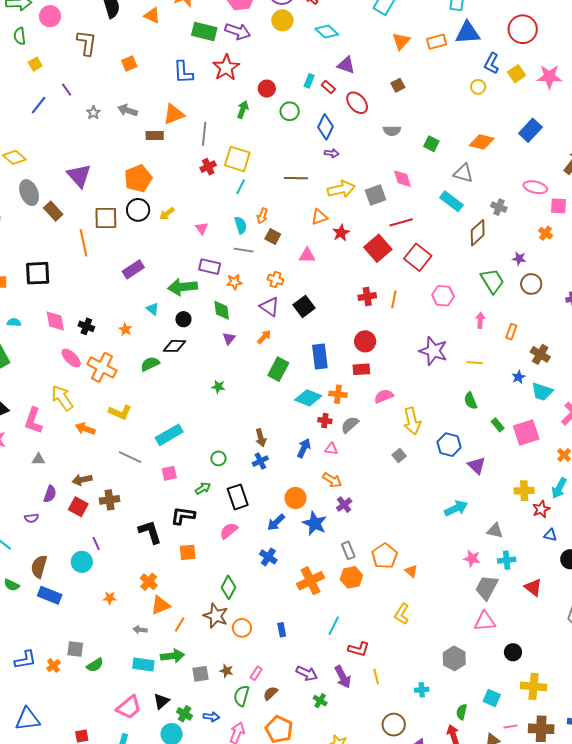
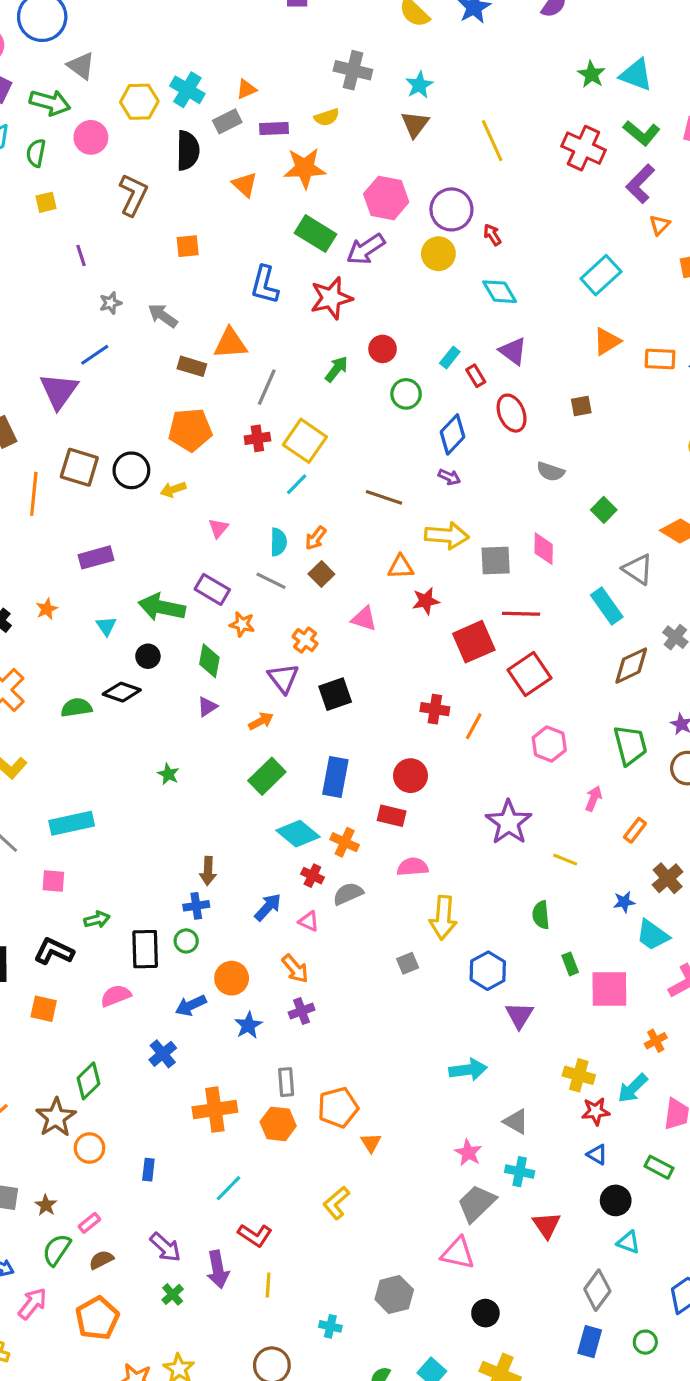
purple arrow: (238, 31) -> (366, 249), turned 110
blue line: (39, 105) -> (95, 355), moved
orange pentagon: (138, 179) -> (190, 430), moved
orange star: (125, 329) -> (47, 609), moved
green circle: (218, 458) -> (186, 941), moved
blue star: (315, 523) -> (248, 1025), size x0.7

